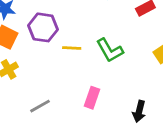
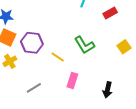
purple hexagon: (43, 27) -> (32, 43), moved
yellow line: (72, 48) -> (58, 57), moved, turned 32

